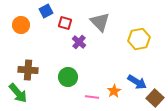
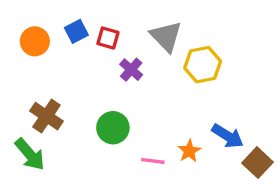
blue square: (46, 11) -> (76, 31), moved
yellow hexagon: (139, 39) -> (203, 65), moved
brown cross: (28, 70) -> (46, 116), turned 30

